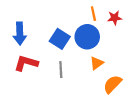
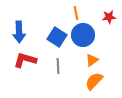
orange line: (93, 14) -> (76, 13), moved
orange semicircle: (112, 84) -> (94, 81), moved

